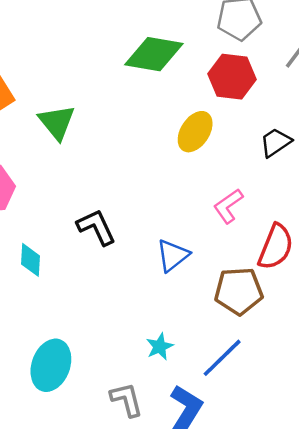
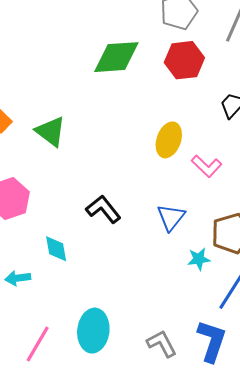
yellow ellipse: (195, 132) -> (169, 140), moved
pink L-shape: (228, 206) -> (207, 166), turned -88
cyan star: (160, 346) -> (199, 259), moved, turned 30

